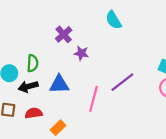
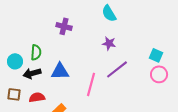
purple cross: (64, 34) -> (64, 26), turned -35
purple star: (81, 53) -> (109, 43), moved

